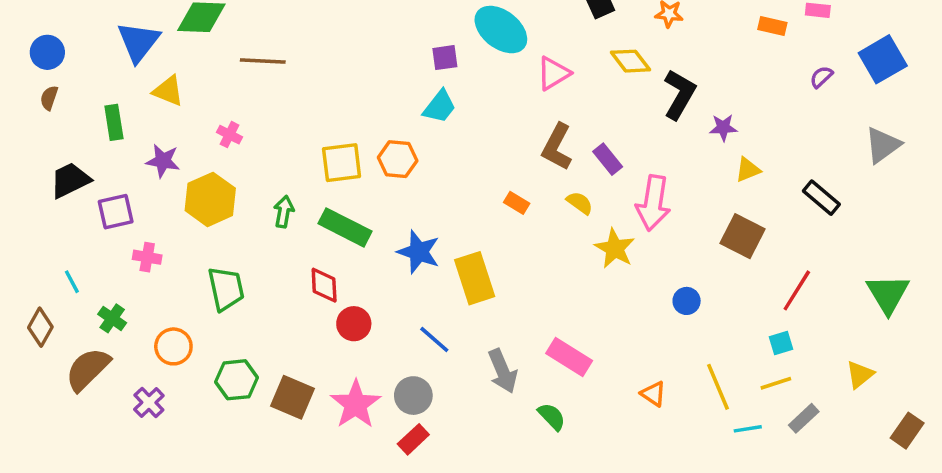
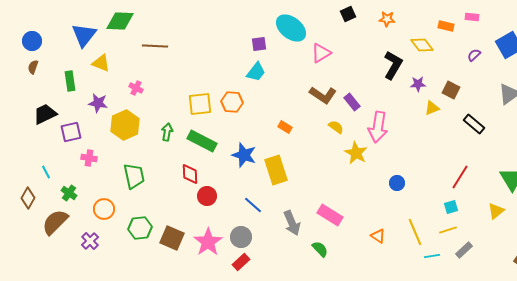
yellow diamond: (630, 61) -> (422, 45), moved
brown L-shape: (557, 147) -> (323, 95), turned -84
orange rectangle: (517, 203) -> (285, 127), moved
brown square: (743, 236) -> (451, 90), moved, size x0.7
yellow triangle: (860, 375) -> (496, 211), moved

